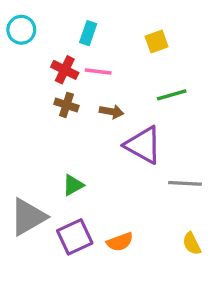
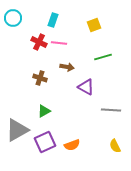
brown cross: (66, 105) -> (40, 78), moved
purple triangle: (143, 145) -> (86, 87), size x0.7

